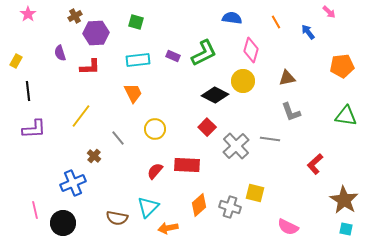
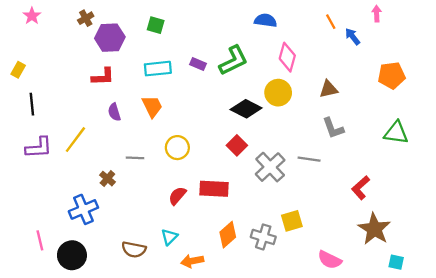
pink arrow: (329, 12) -> (377, 14), turned -136
orange line: (276, 22) -> (331, 22), moved
purple semicircle: (60, 53) -> (114, 112), moved
yellow line: (81, 116) -> (75, 140), moved
gray line: (118, 138) -> (135, 158), turned -49
yellow square: (255, 193) -> (292, 221), turned -30
brown star: (344, 200) -> (374, 229), moved
cyan triangle: (148, 207) -> (169, 237), size x0.7

